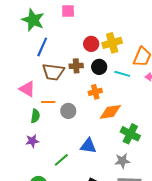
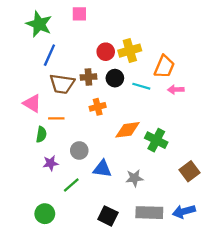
orange cross: (95, 92) -> (98, 107), moved
gray circle: (68, 111) -> (79, 150), moved
green cross: (130, 134) -> (156, 140), moved
purple star: (32, 141) -> (51, 163), moved
gray star: (122, 161) -> (134, 178), moved

